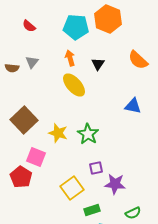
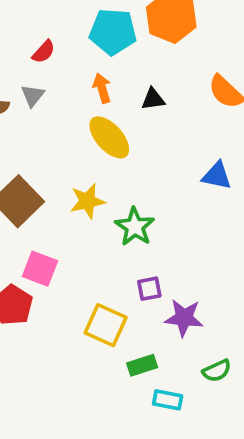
red semicircle: (29, 26) -> (44, 52), moved, turned -88
black triangle: (98, 64) -> (153, 99), turned 48
yellow star: (58, 133) -> (87, 201), moved, turned -30
yellow square: (72, 188) -> (106, 325), turned -30

